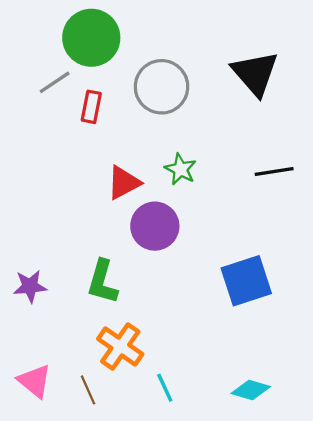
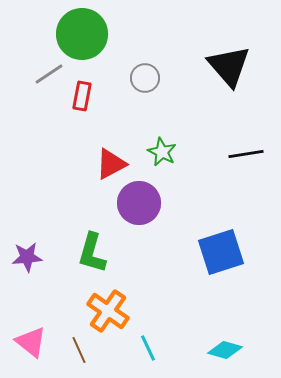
gray circle: (162, 87) -> (145, 78), size x0.6

